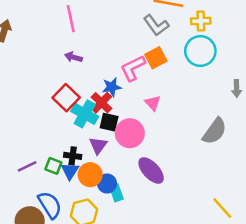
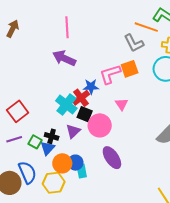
purple arrow: (73, 57) -> (64, 58), size x1.6
red square: (66, 98) -> (18, 111), moved
orange circle: (90, 175) -> (62, 163), moved

